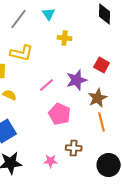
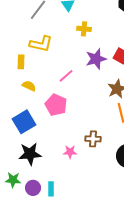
purple star: (77, 80) -> (96, 59), moved
pink pentagon: (60, 114) -> (56, 105), moved

